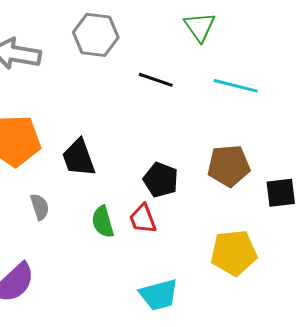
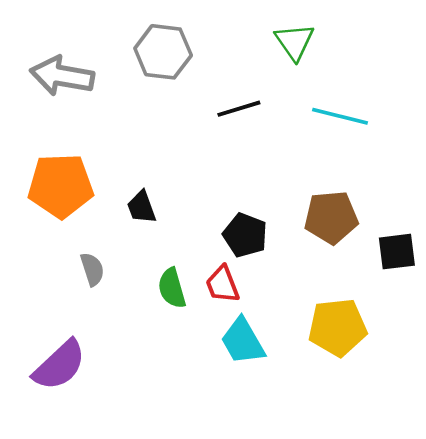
black line: (156, 80) -> (239, 109), turned -36
black trapezoid: (79, 158) -> (142, 207), size x0.7
cyan trapezoid: (159, 295) -> (243, 341), moved, turned 75

